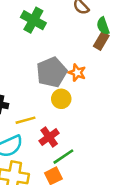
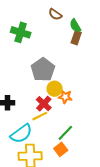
orange star: (77, 73) -> (65, 97), moved
yellow line: (26, 120) -> (40, 116), moved
red cross: (49, 137) -> (44, 104), moved

